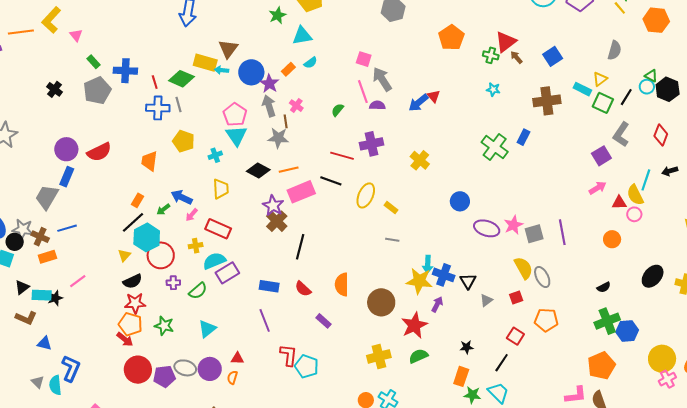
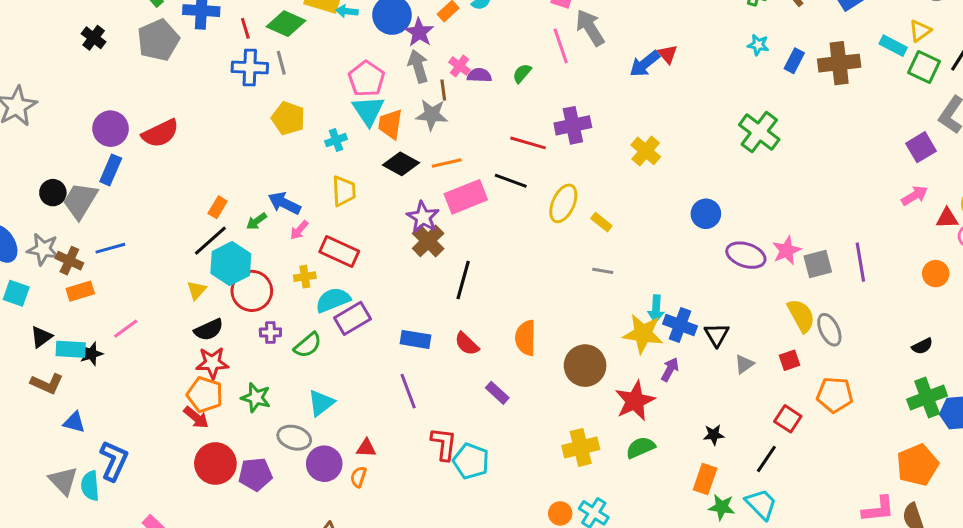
purple semicircle: (377, 105) -> (479, 75), moved
blue rectangle: (523, 137) -> (794, 61), moved
orange trapezoid: (149, 161) -> (390, 124), moved
black circle: (15, 242) -> (53, 193), moved
gray ellipse: (185, 368) -> (294, 438), moved
gray triangle: (38, 382) -> (63, 481), size x1.5

